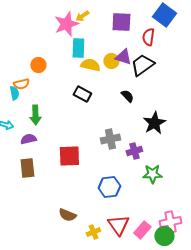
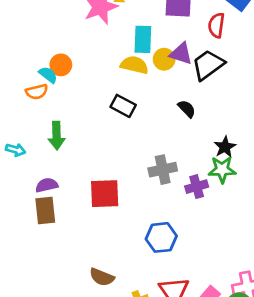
cyan rectangle: (78, 48) -> (143, 39), moved
cyan semicircle: (14, 93) -> (48, 75), moved, turned -40
black star: (154, 123) -> (225, 147), size x0.7
purple semicircle: (28, 139) -> (47, 185), moved
green star: (152, 174) -> (222, 170), moved

